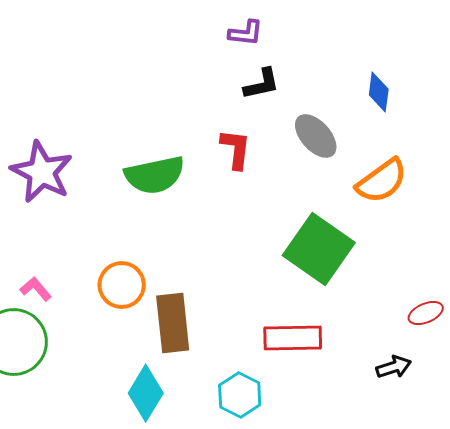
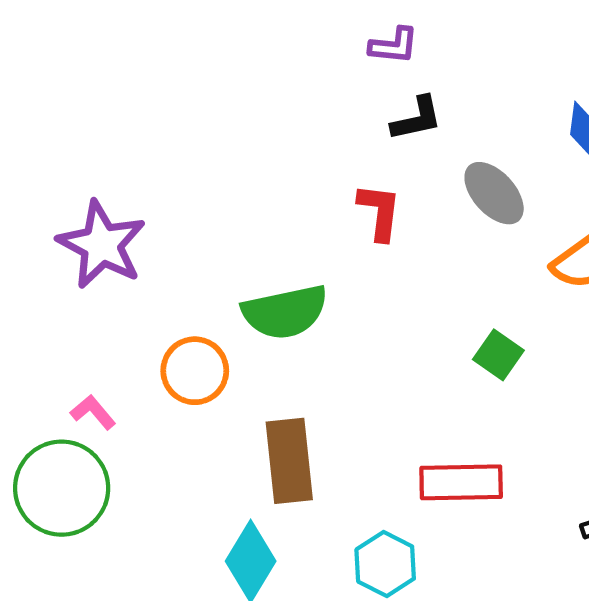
green semicircle: (155, 175) -> (285, 312), moved
green square: (319, 249) -> (498, 355), size x0.5
orange circle: (122, 285) -> (195, 371), moved

